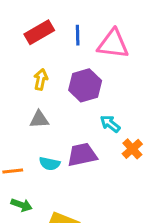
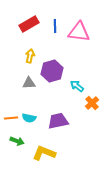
purple hexagon: (85, 85) -> (52, 71), moved
purple trapezoid: (82, 155) -> (58, 121), moved
cyan semicircle: (50, 164) -> (29, 118), moved

